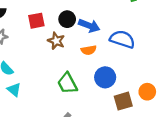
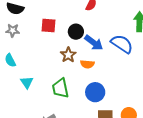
blue semicircle: (122, 39) -> (122, 44), moved
brown star: (56, 41) -> (68, 55), moved
cyan triangle: (14, 90) -> (27, 82), moved

